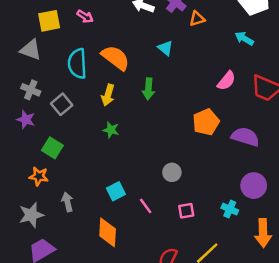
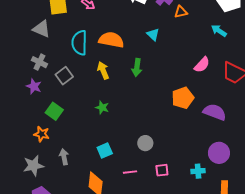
orange semicircle: (116, 58) -> (111, 40), turned -30
yellow arrow: (108, 95) -> (103, 70), turned 138
green star: (111, 130) -> (102, 108), moved
gray circle: (172, 172) -> (145, 143), moved
pink line: (146, 206) -> (130, 172), moved, turned -64
cyan cross: (230, 209) -> (198, 171), turned -32

